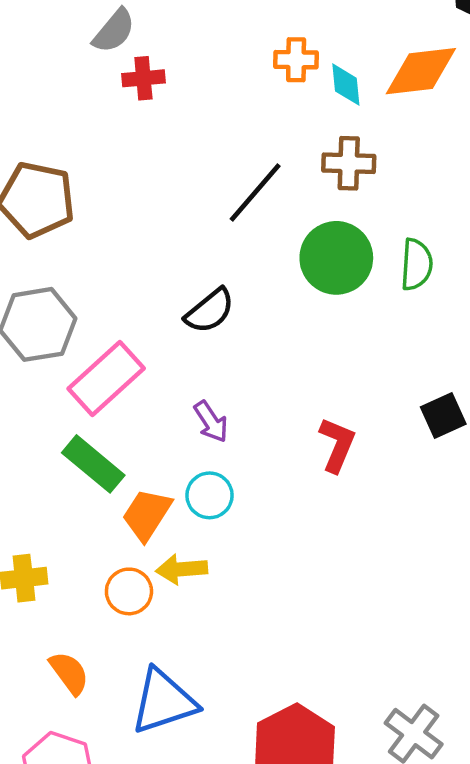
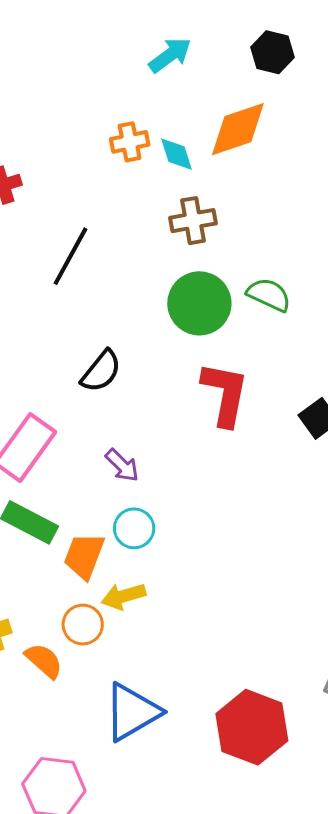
black line: (255, 192) -> (70, 256), moved
green semicircle: (416, 264) -> (269, 295), turned -57
red L-shape: (337, 445) -> (225, 394), moved, size x1.4
orange semicircle: (69, 673) -> (44, 661), moved

